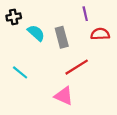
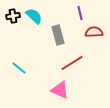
cyan semicircle: (36, 33) -> (34, 16), moved

